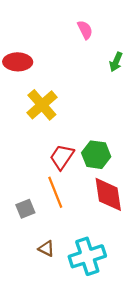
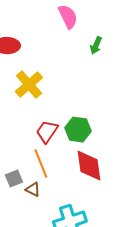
pink semicircle: (85, 30) -> (68, 17), size x1.4
brown triangle: (46, 249) -> (33, 190), moved

